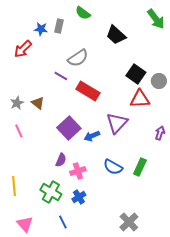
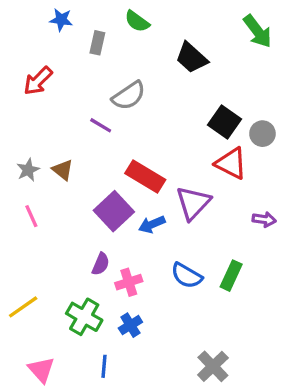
blue star: (41, 29) -> (61, 20), moved
red rectangle: (88, 91) -> (145, 177), moved
red triangle: (140, 99) -> (231, 163), turned 30
purple arrow: (160, 133) -> (264, 219), turned 80
yellow line: (14, 186) -> (23, 307), turned 60
blue line: (63, 222) -> (104, 366), turned 32

